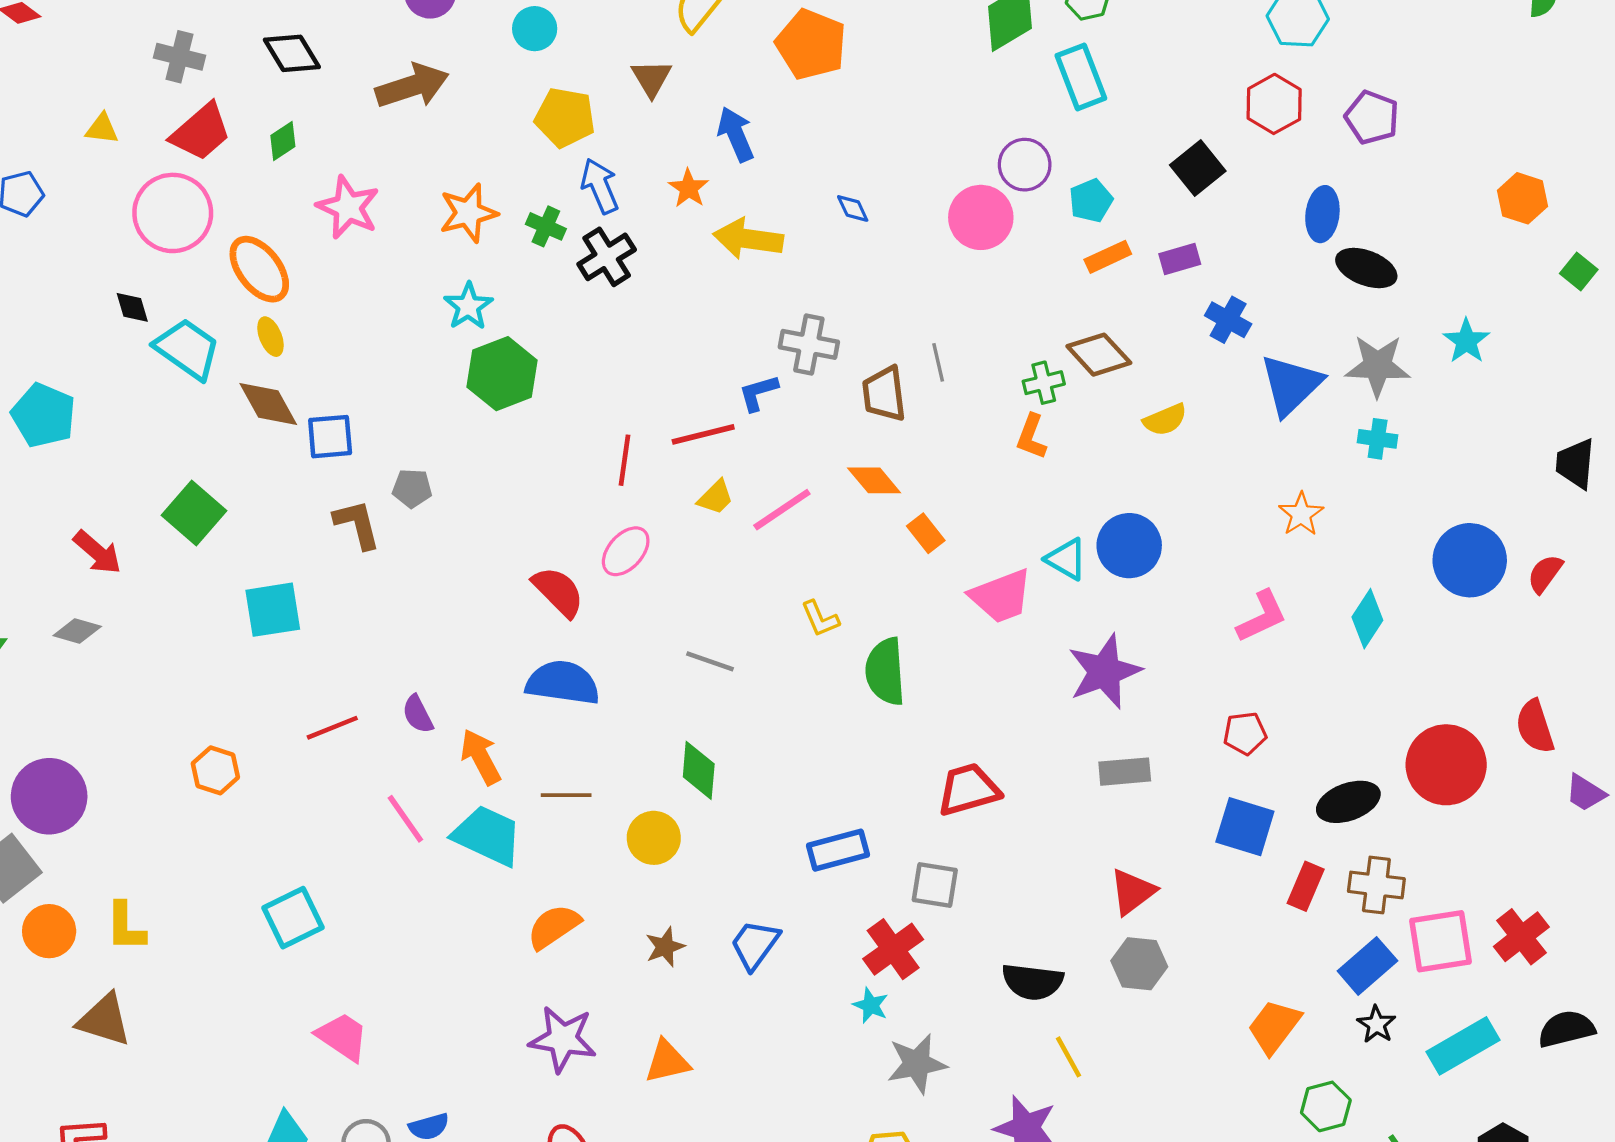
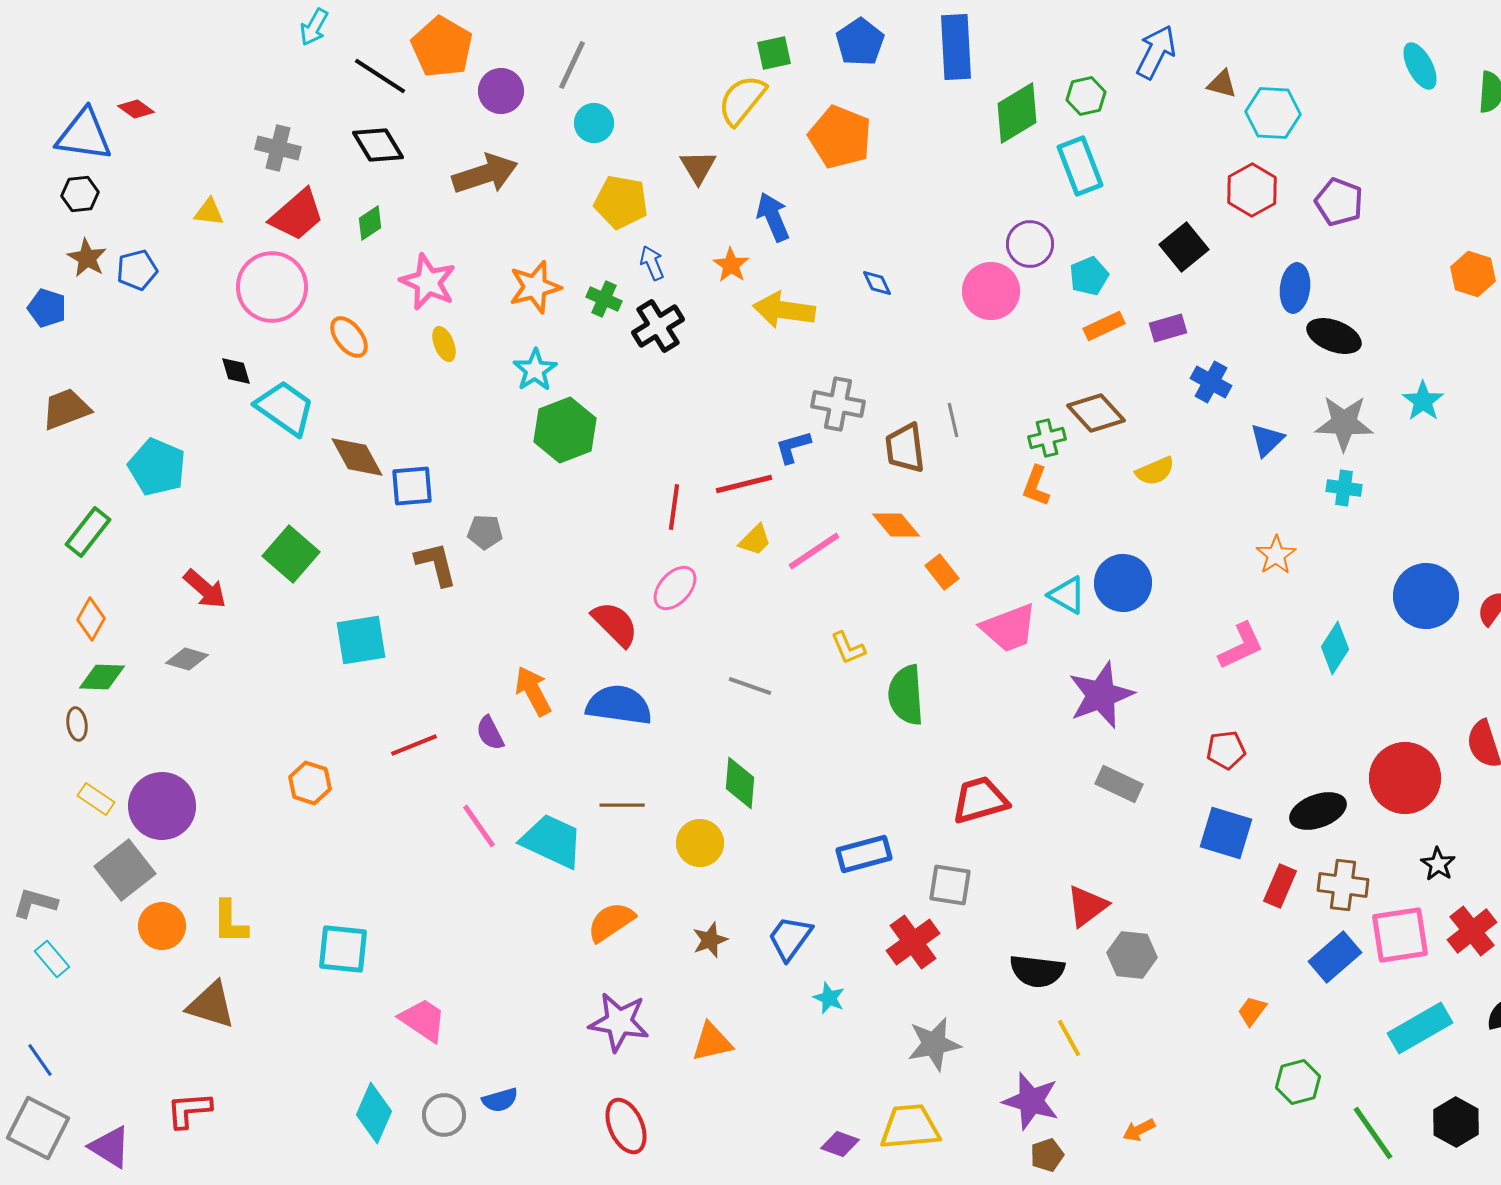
blue arrow: (600, 186) -> (652, 263), size x0.7
orange ellipse: (259, 269) -> (349, 337), size x0.7
yellow ellipse: (271, 337) -> (444, 344), moved
blue triangle: (1291, 385) -> (1267, 440), size x0.6
orange arrow: (481, 757) -> (533, 691), moved
gray rectangle: (1125, 772) -> (1119, 784), turned 30
red triangle: (1133, 892) -> (1087, 906), moved
cyan square: (293, 918) -> (343, 949), moved, turned 32
cyan star: (871, 1005) -> (829, 998), moved
black star: (1376, 1024) -> (1438, 864), moved
orange trapezoid: (1274, 1027) -> (1252, 1011), size x0.6

